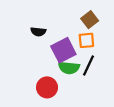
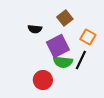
brown square: (90, 20) -> (65, 18), moved
orange square: (86, 40) -> (88, 37), moved, turned 35

